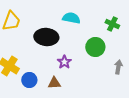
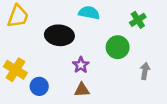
green cross: (112, 24) -> (138, 20), turned 32
brown triangle: (54, 83) -> (82, 90), moved

